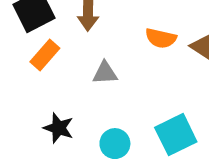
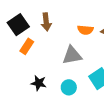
gray triangle: (105, 73) -> (72, 55), moved, size x1.5

